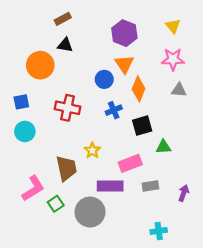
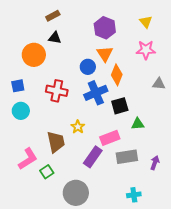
gray triangle: (179, 90) -> (159, 84), moved
blue cross: (114, 110) -> (96, 93), size x1.6
purple rectangle: (110, 186) -> (93, 157), turned -55
gray rectangle: (150, 186) -> (127, 157), size x1.5
gray circle: (90, 212) -> (76, 193), moved

